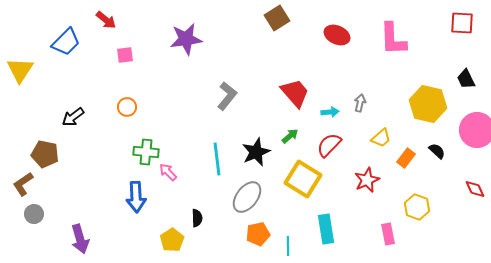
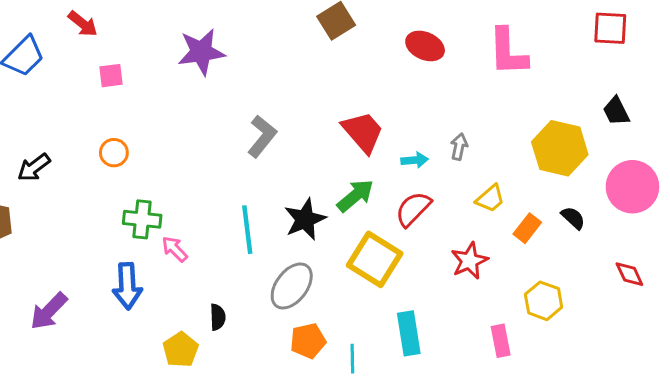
green arrow: (290, 136) -> (355, 196), size x1.5
purple arrow: (80, 239) -> (49, 311), moved, turned 60

